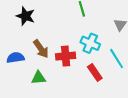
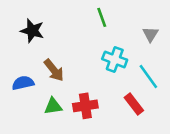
red cross: (66, 56) -> (85, 106), moved
red rectangle: (95, 73) -> (134, 104), moved

